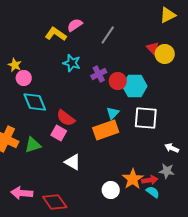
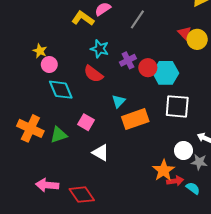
cyan triangle: (113, 113) -> (118, 101), moved
red semicircle: (66, 118) -> (93, 74), moved
red arrow: (150, 180) -> (175, 181), moved
white circle: (111, 190) -> (183, 150), moved
cyan semicircle: (153, 192) -> (193, 188), moved

